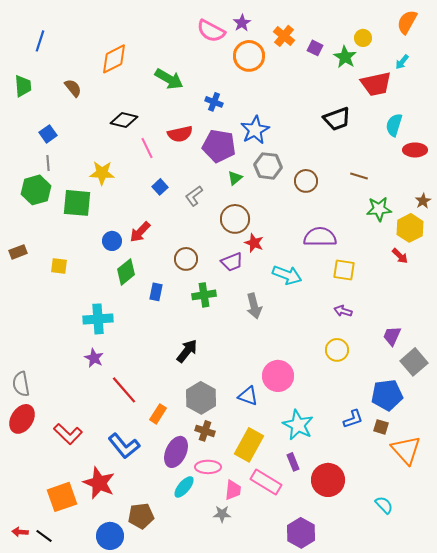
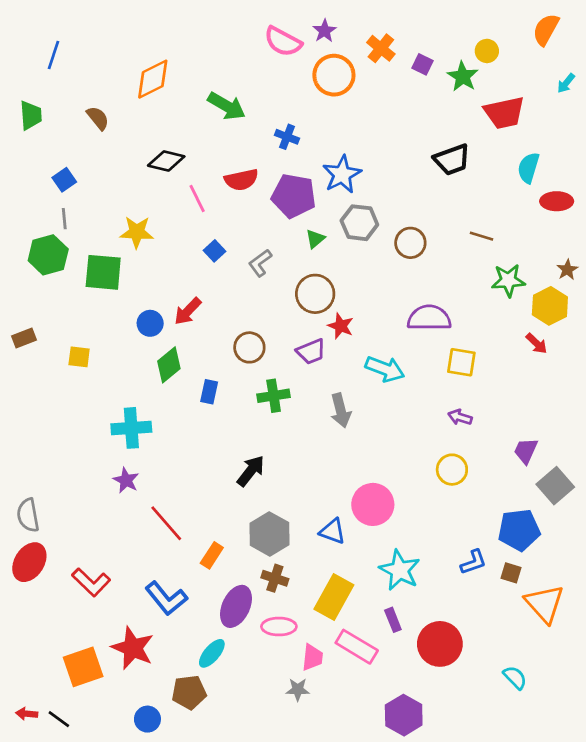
cyan arrow: (402, 62) -> (566, 83), moved
cyan ellipse: (184, 487) -> (212, 653), moved
blue circle: (110, 536) -> (147, 719), size x0.7

